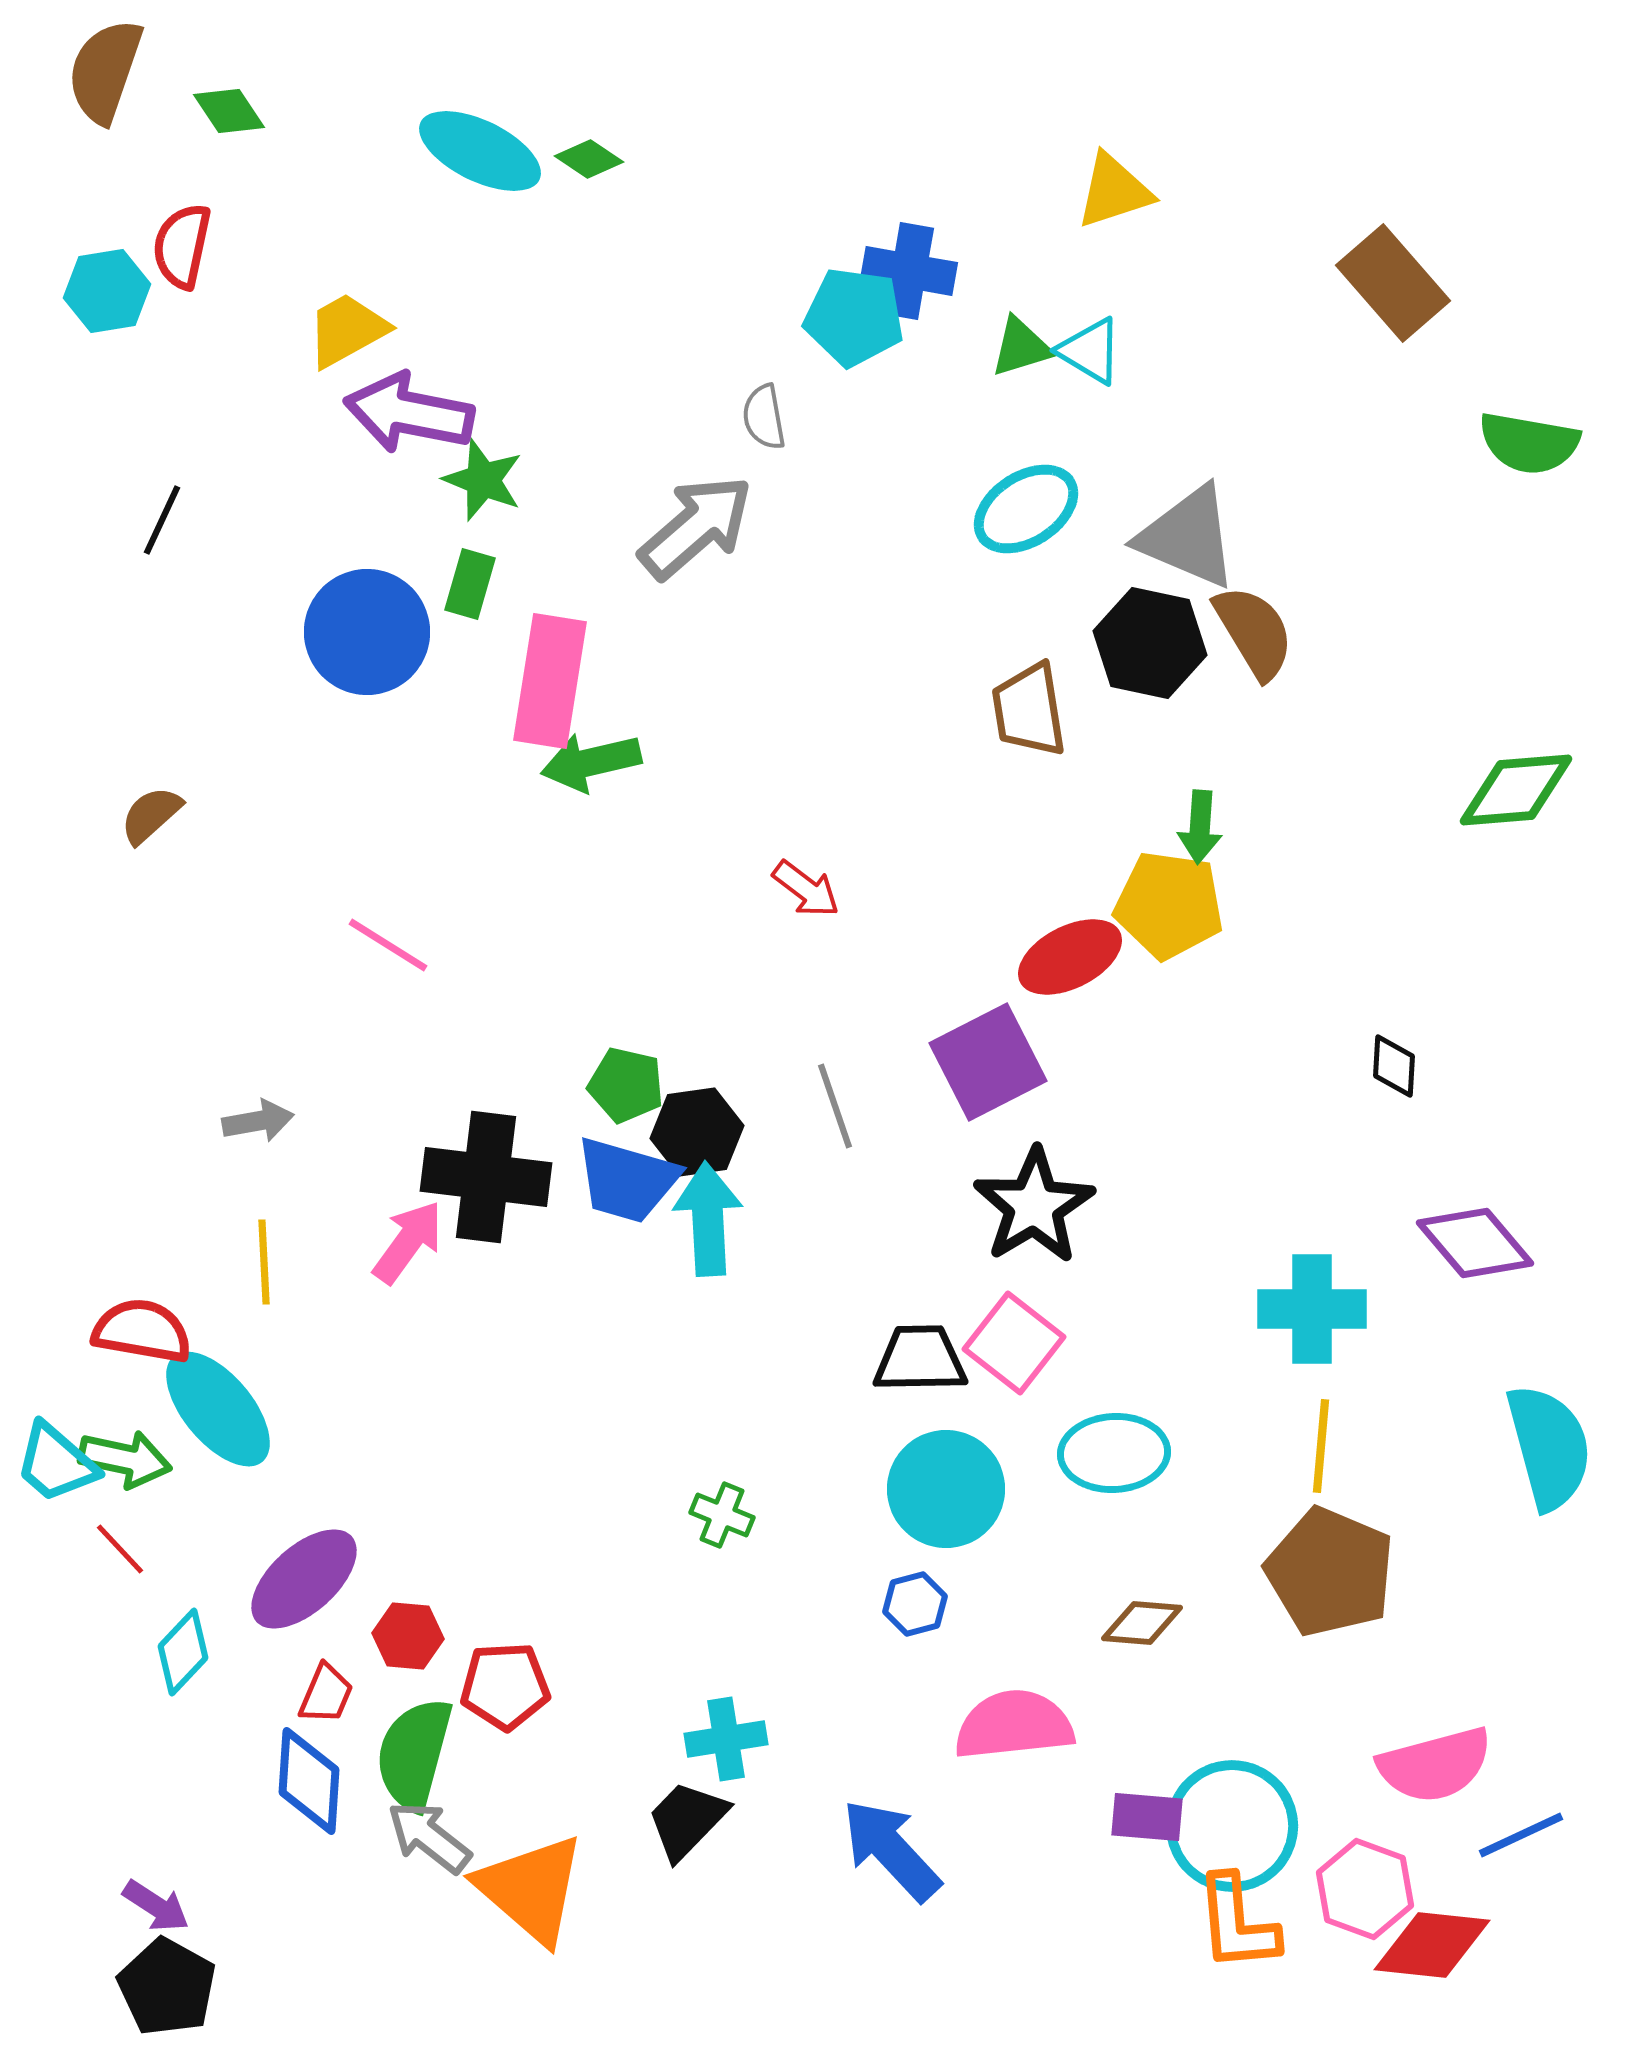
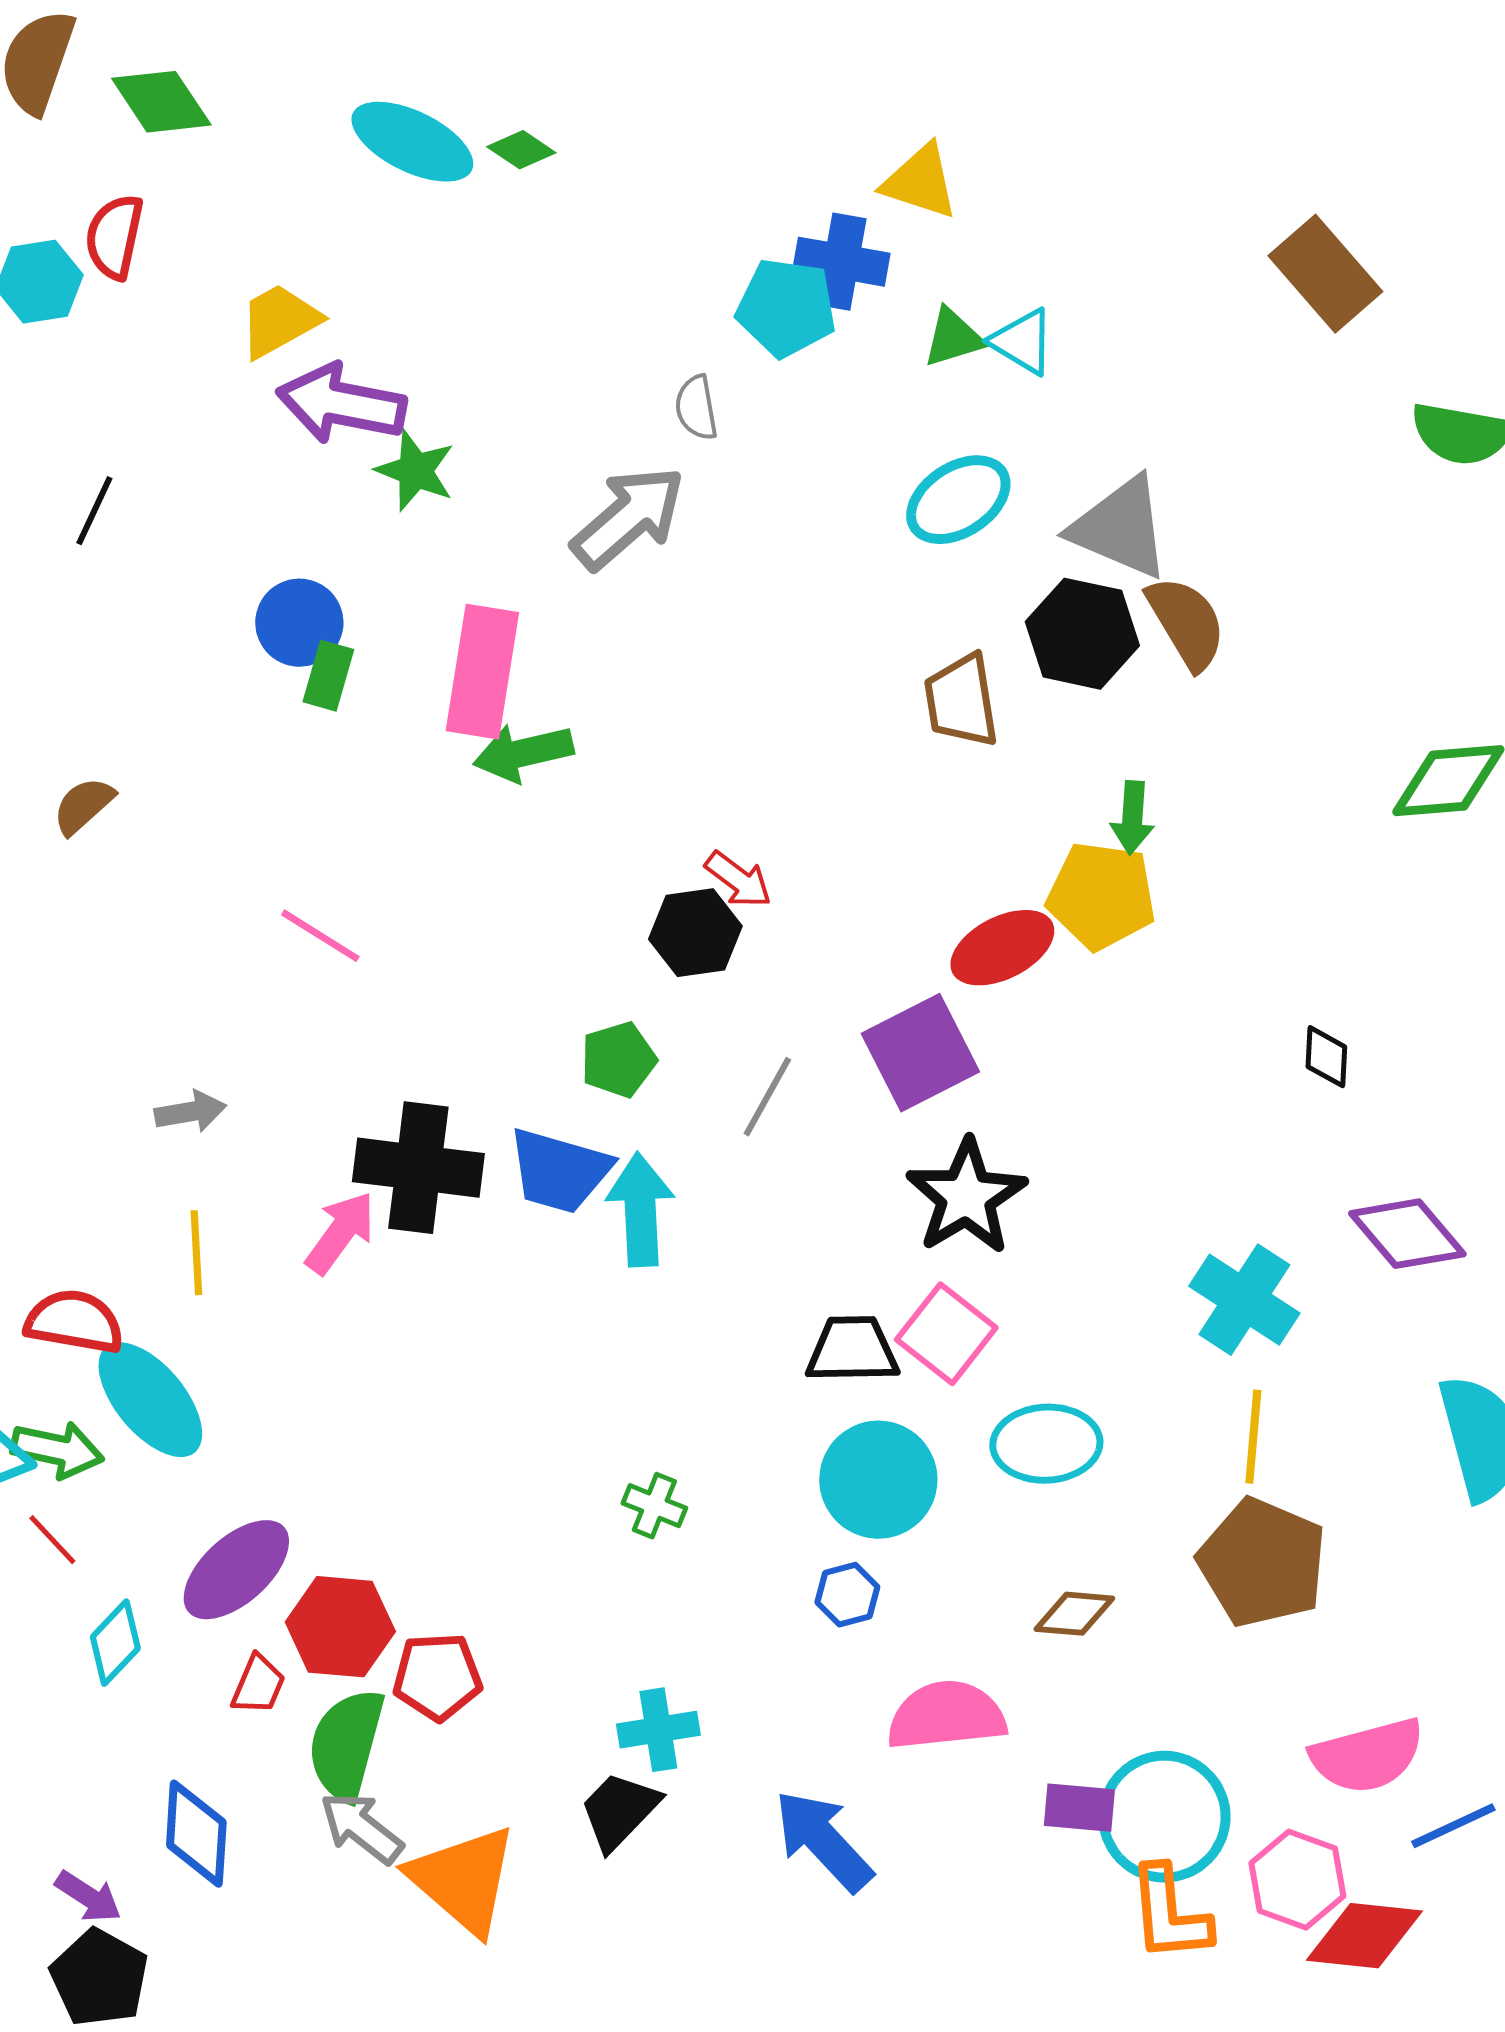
green diamond: (229, 111) -> (161, 102), size x1.4
yellow triangle: (1114, 191) -> (920, 182), moved, turned 36
green rectangle: (470, 584) -> (328, 676), moved
blue circle: (367, 632) -> (299, 623), size x0.7
green pentagon: (626, 1085) -> (618, 1060), moved, turned -30
gray line: (835, 1106) -> (767, 1097), turned 48
black hexagon: (697, 1132) -> (695, 933), moved
cyan cross: (1312, 1309) -> (1244, 1300), turned 33
red hexagon: (408, 1636) -> (340, 1627), size x1.5
blue diamond: (309, 1781) -> (196, 1834), moved

